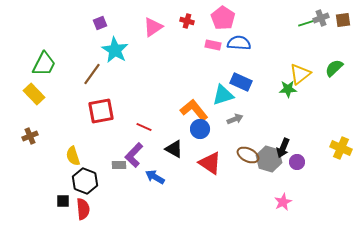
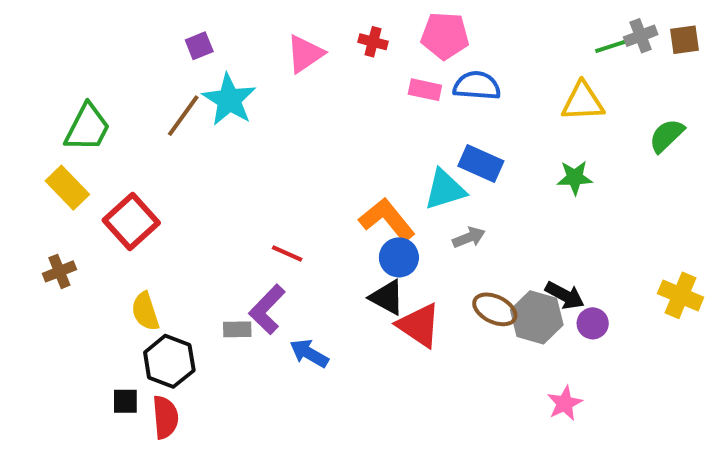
pink pentagon: (223, 18) -> (445, 36), turned -30
brown line: (92, 74) -> (183, 116), moved
yellow triangle: (300, 74) -> (583, 102), moved, turned 35
red square: (101, 111) -> (131, 222), moved, turned -32
black arrow: (283, 148) -> (565, 295), turned -84
black triangle: (174, 149) -> (387, 297), moved

